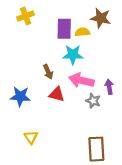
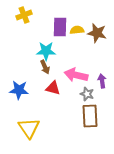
brown star: (101, 18) -> (97, 33), moved
cyan star: (73, 55) -> (46, 51), moved
yellow triangle: (31, 137) -> (29, 128), size x1.6
brown rectangle: (96, 149) -> (90, 116), moved

